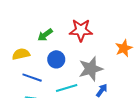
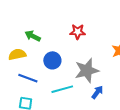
red star: (81, 30) -> (78, 32), size x0.7
green arrow: (45, 35) -> (33, 36), moved, turned 63

